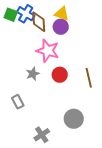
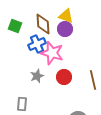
blue cross: (26, 14) -> (37, 44), moved, turned 36
green square: (11, 15) -> (15, 26), moved
gray rectangle: (18, 102) -> (22, 104), turned 32

